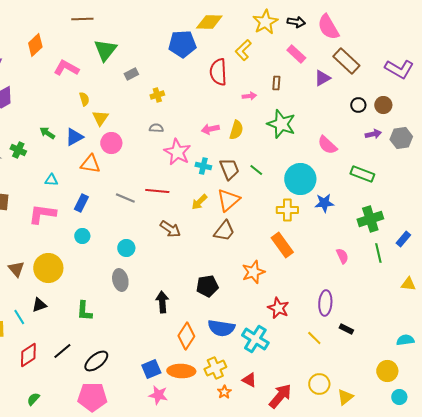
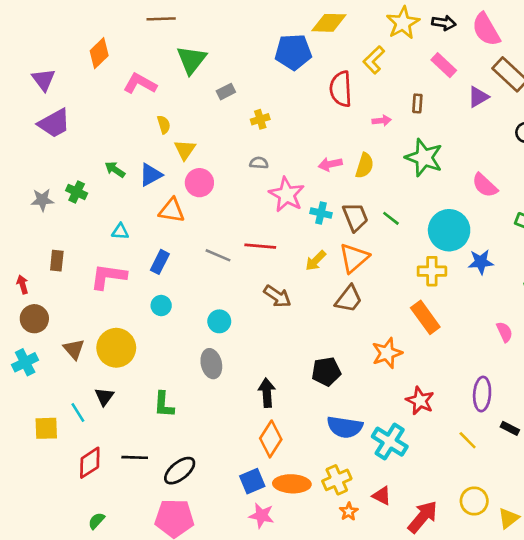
black triangle: (39, 305) -> (104, 397), turned -35
orange diamond: (186, 336) -> (271, 439), moved
black line: (62, 351) -> (135, 457), turned 42

